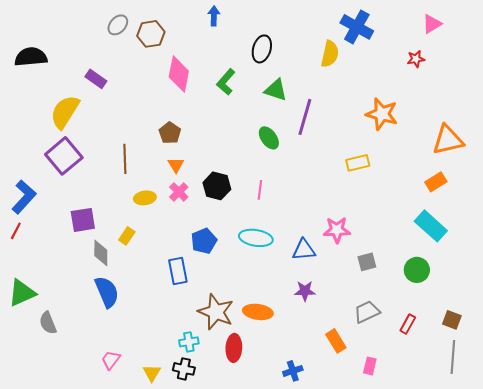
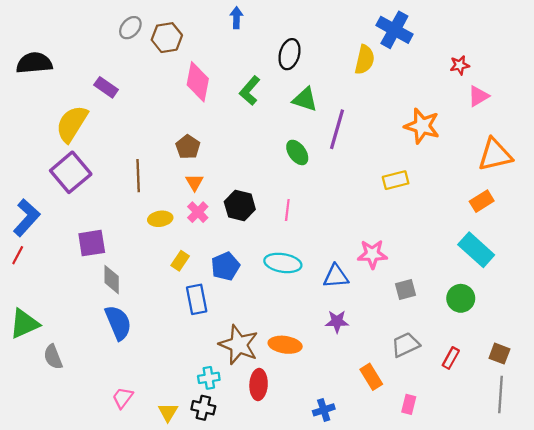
pink triangle: (432, 24) -> (478, 96), moved
yellow rectangle: (127, 236) -> (180, 261), moved

